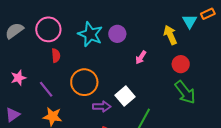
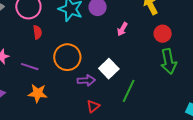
purple line: (46, 89) -> (30, 67), turned -30
green arrow: (185, 92) -> (169, 61), turned 30

